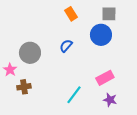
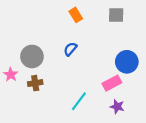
blue circle: (101, 35) -> (127, 62), moved
brown cross: (24, 87) -> (35, 83), moved

